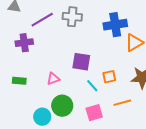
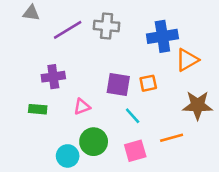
purple cross: (24, 43) -> (53, 77), moved
orange square: (109, 77) -> (148, 83), moved

